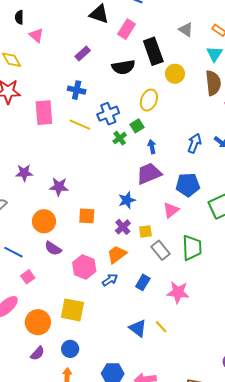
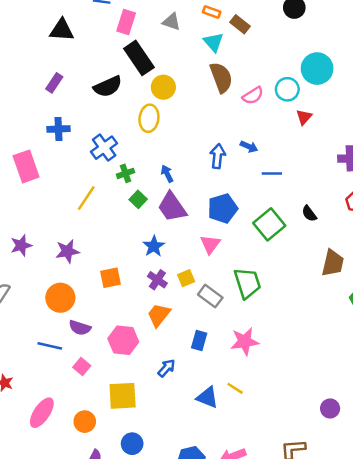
pink rectangle: (127, 29) -> (126, 22), moved
yellow circle: (175, 74) -> (163, 87), moved
yellow line: (80, 125) -> (86, 198), moved, turned -65
green square: (137, 126) -> (138, 199), moved
green cross: (120, 138) -> (125, 173), turned 32
purple trapezoid: (149, 173) -> (172, 207), turned -88
blue line: (13, 252) -> (50, 346), moved
pink square: (28, 277) -> (82, 366), moved
blue arrow: (110, 280) -> (166, 368), moved
orange circle: (38, 322) -> (85, 422), size x0.7

